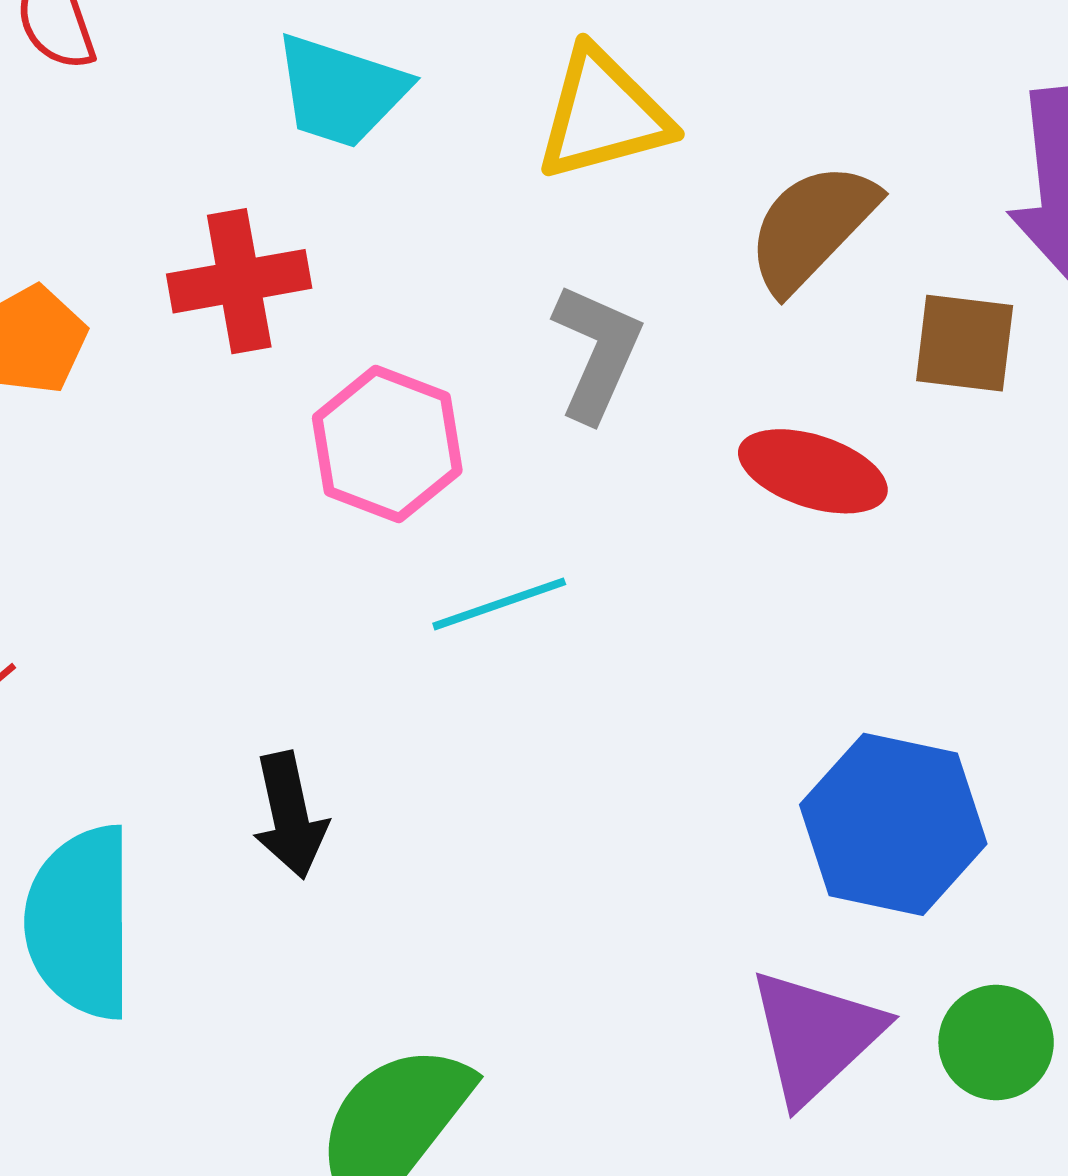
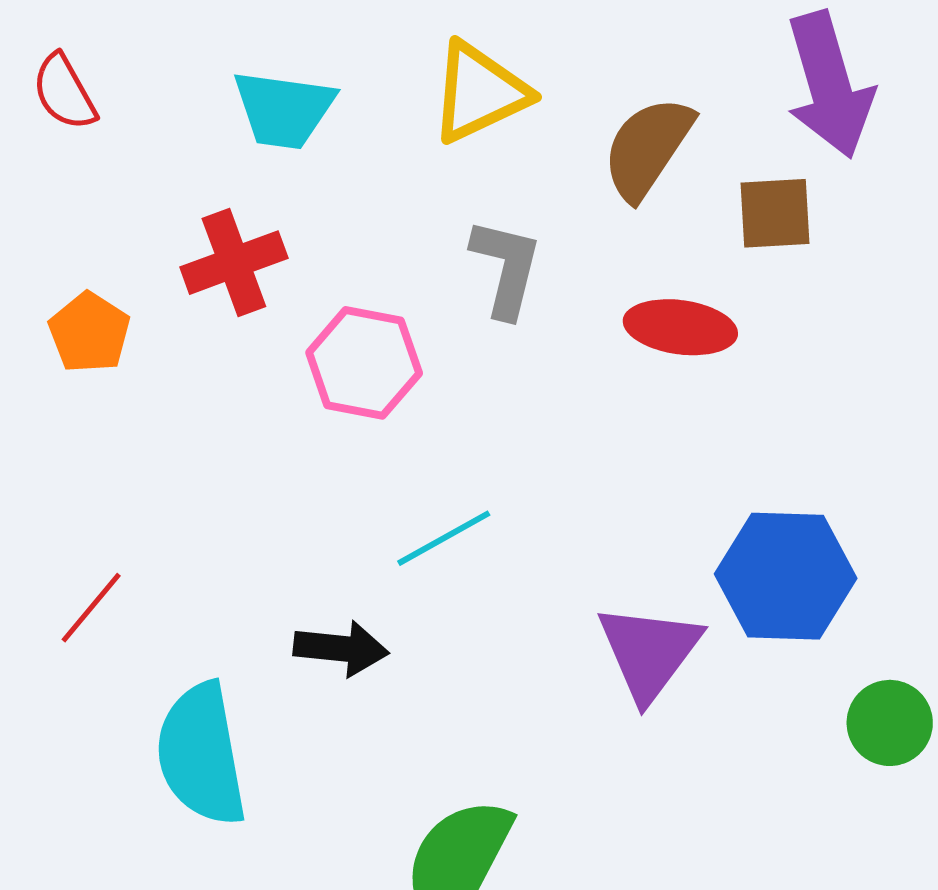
cyan line: (499, 604) -> (444, 538), moved
black arrow: (290, 815) -> (341, 648), turned -62
purple triangle: (815, 1036) -> (649, 652), moved

